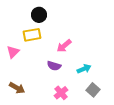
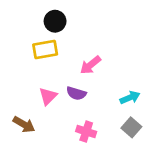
pink triangle: (13, 52) -> (48, 96), moved
cyan arrow: (84, 69) -> (130, 98), moved
pink cross: (61, 93) -> (86, 132), turned -32

